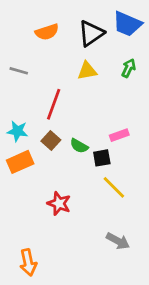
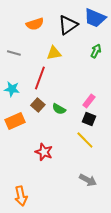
yellow triangle: (87, 71) -> (54, 53), moved
cyan star: (17, 131) -> (12, 89), moved
pink rectangle: (119, 135) -> (89, 101), turned -32
black square: (102, 158) -> (89, 119), moved, turned 32

